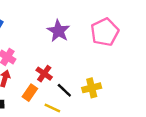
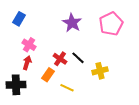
black line: (64, 90) -> (78, 58), moved

